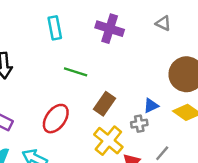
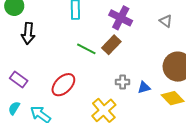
brown rectangle: (104, 104) -> (111, 45), moved
gray cross: (139, 124) -> (123, 82), moved

